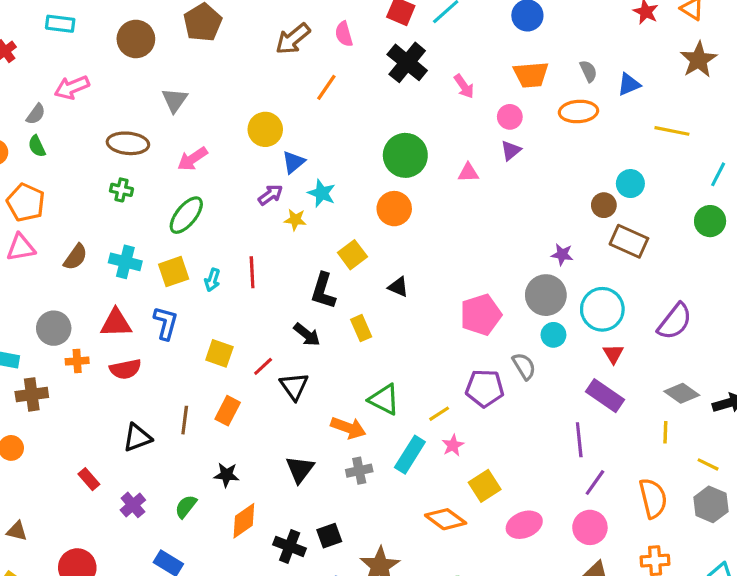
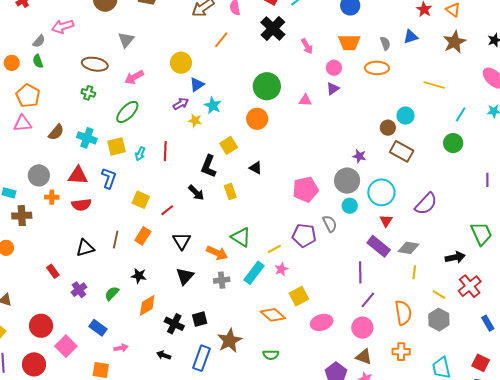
blue triangle: (629, 84) -> (411, 37), moved
black triangle: (294, 386) -> (182, 241), moved
gray diamond: (682, 393) -> (409, 248), moved, turned -30

